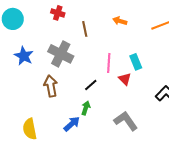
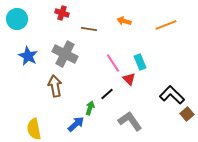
brown line: (85, 29) -> (89, 29), turned -70
pink line: (109, 63) -> (113, 63), turned -36
black line: (91, 85) -> (107, 94), moved

